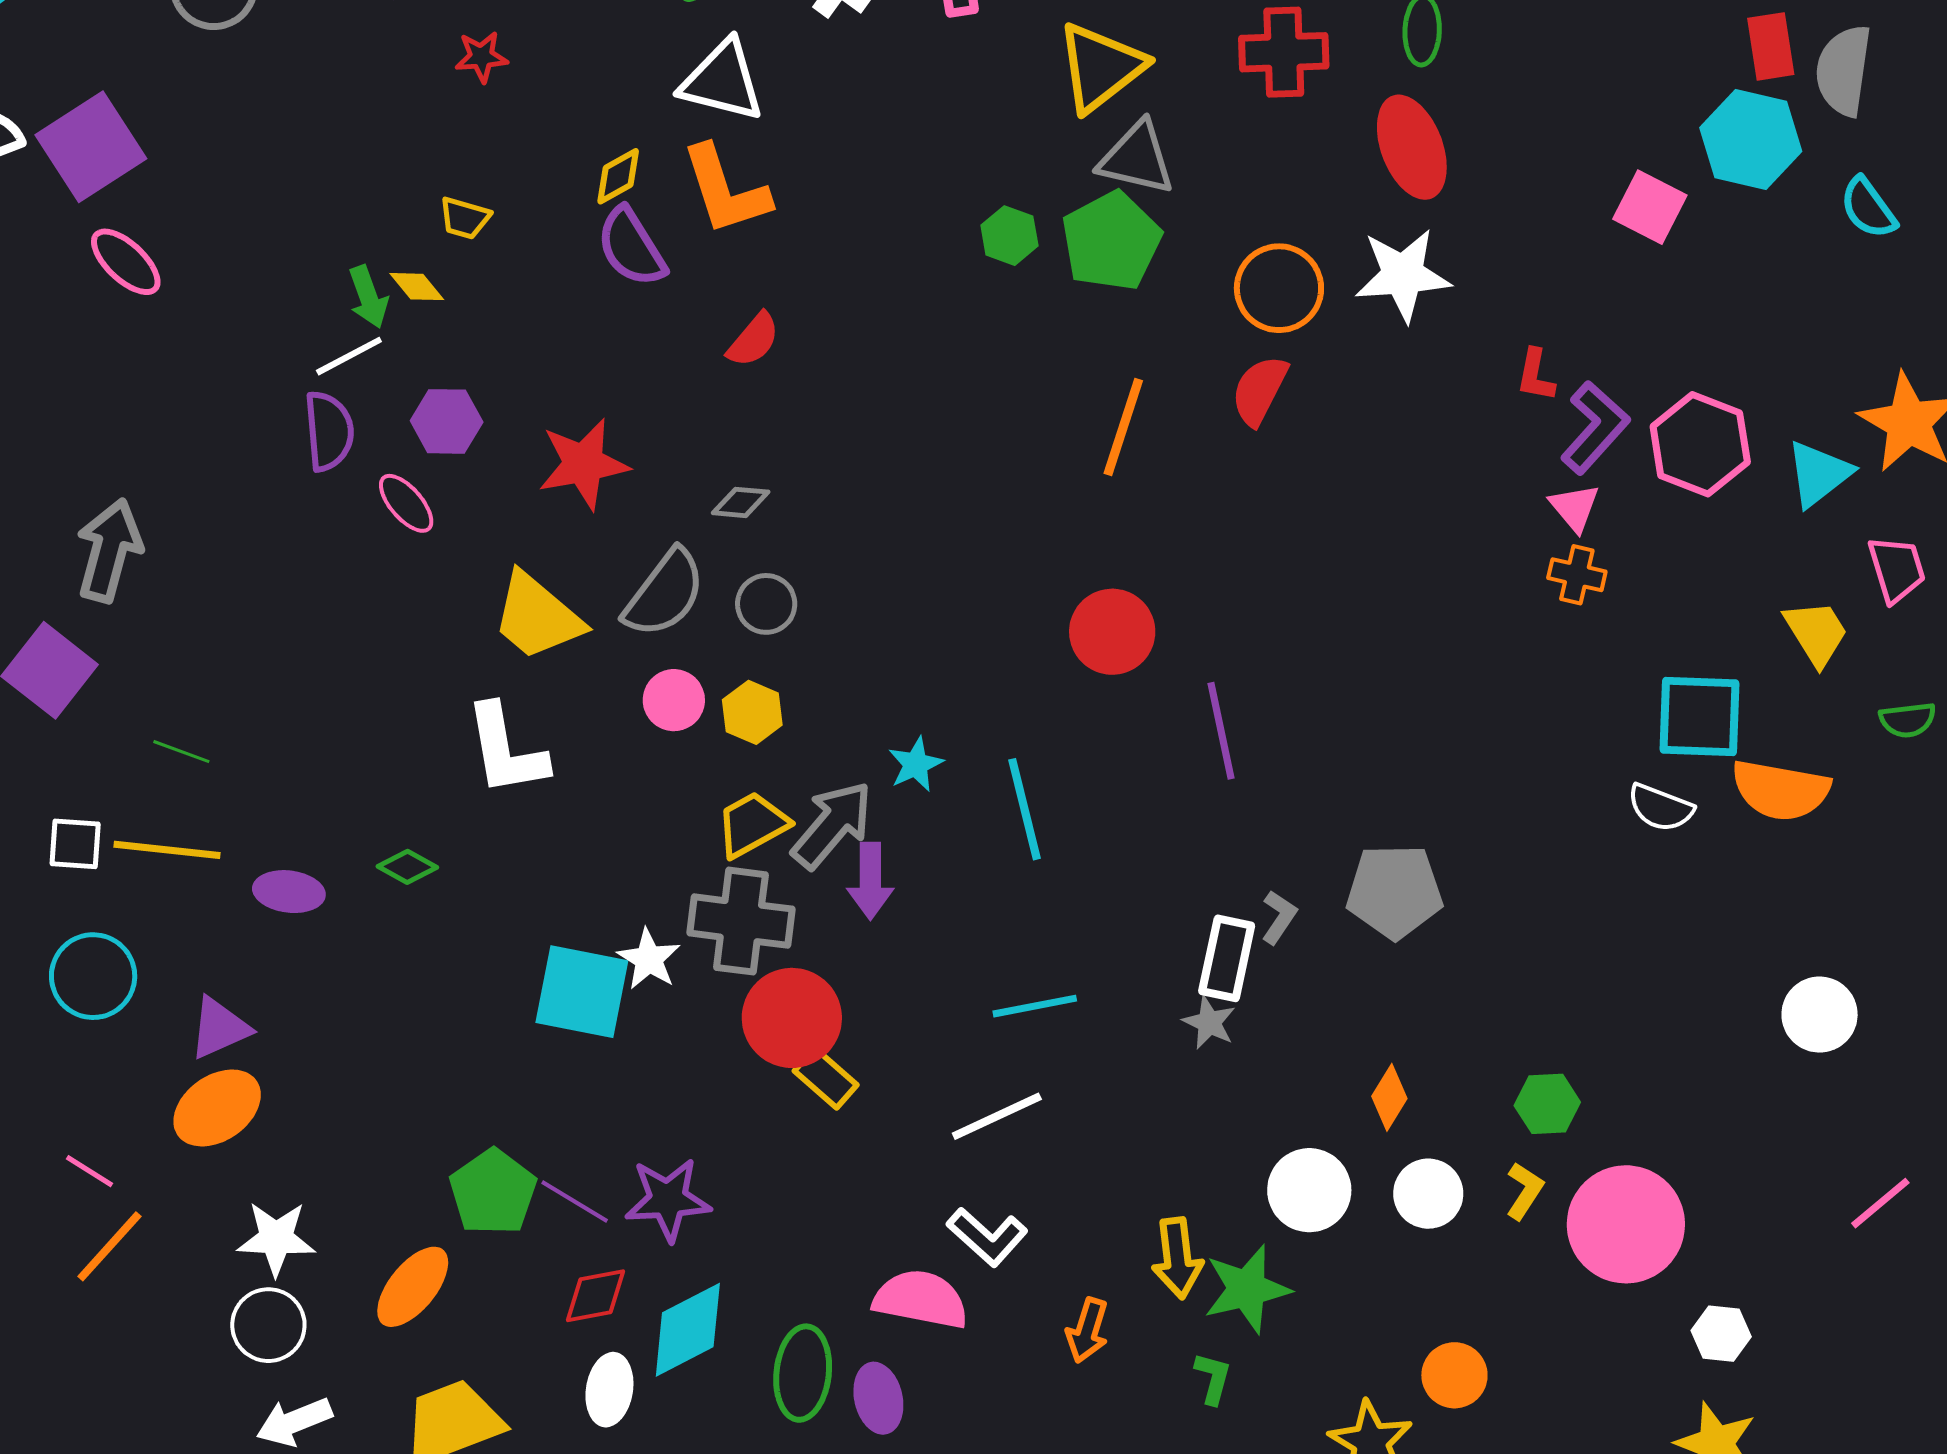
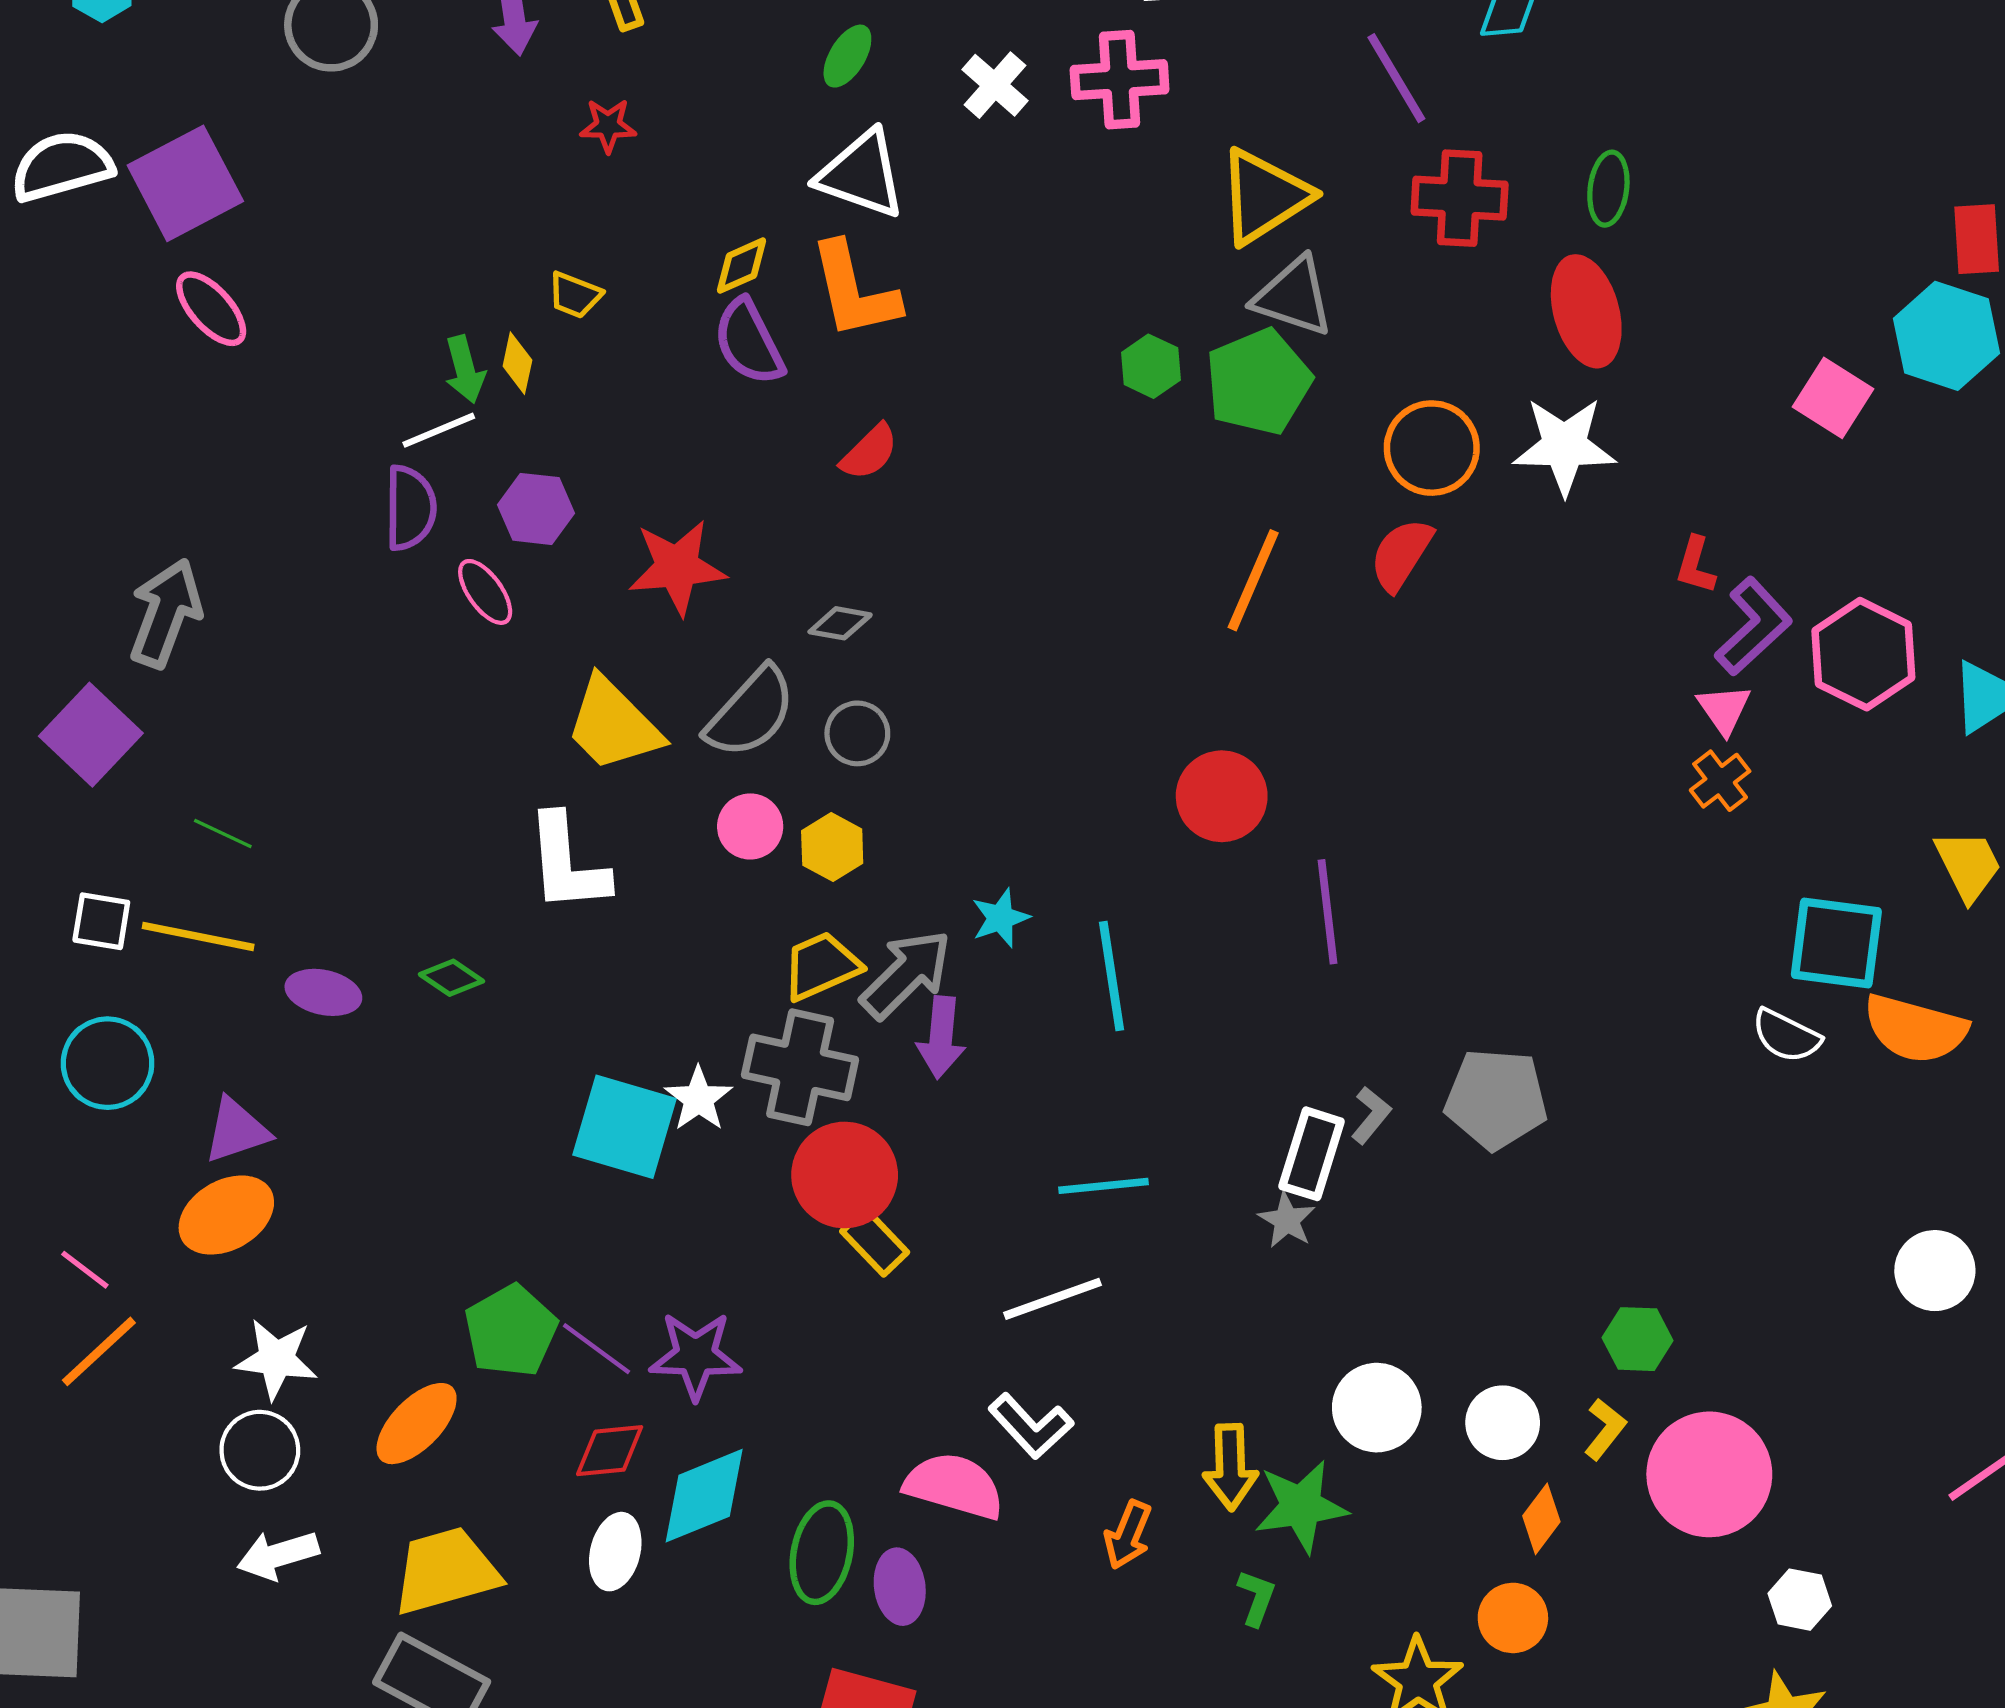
yellow diamond: (417, 287) -> (517, 363), turned 46
orange cross: (1577, 575) -> (1720, 781), turned 34
orange diamond: (1389, 1097) -> (1541, 1519), moved

